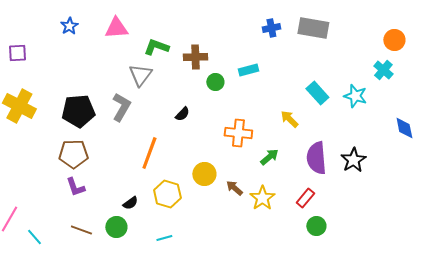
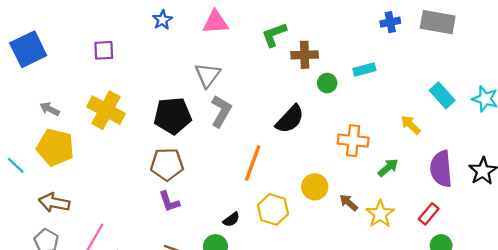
green L-shape: (156, 47) -> (274, 35), moved, turned -40
gray triangle: (140, 75) -> (208, 75), moved
black semicircle: (182, 114) -> (290, 119), size x1.8

